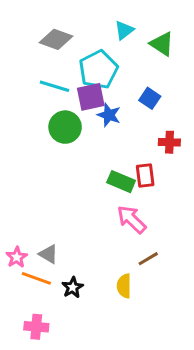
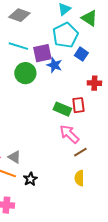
cyan pentagon: (98, 70) -> (65, 35), moved
brown line: (148, 259) -> (80, 152), moved
yellow semicircle: (124, 286) -> (79, 178), moved

